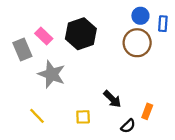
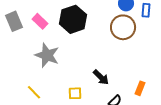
gray rectangle: (22, 49) -> (14, 21), moved
orange rectangle: (147, 111) -> (140, 88), moved

